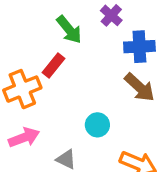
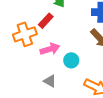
pink arrow: (24, 137) -> (50, 49), moved

